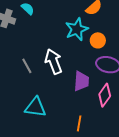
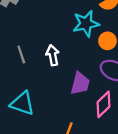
white arrow: (54, 61) -> (53, 55), size x0.7

